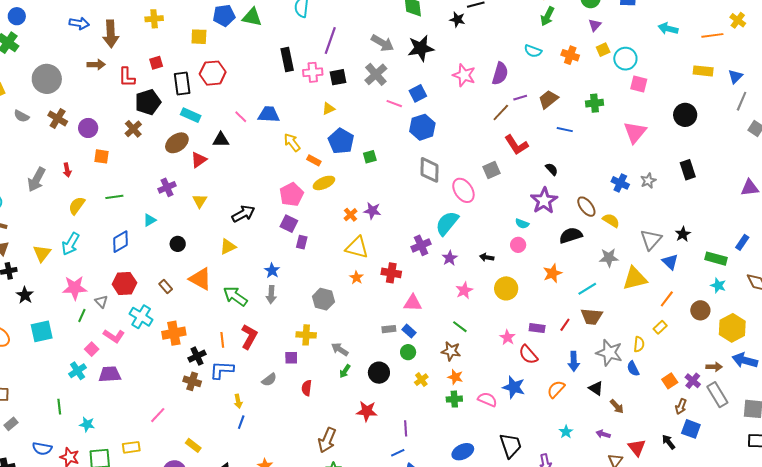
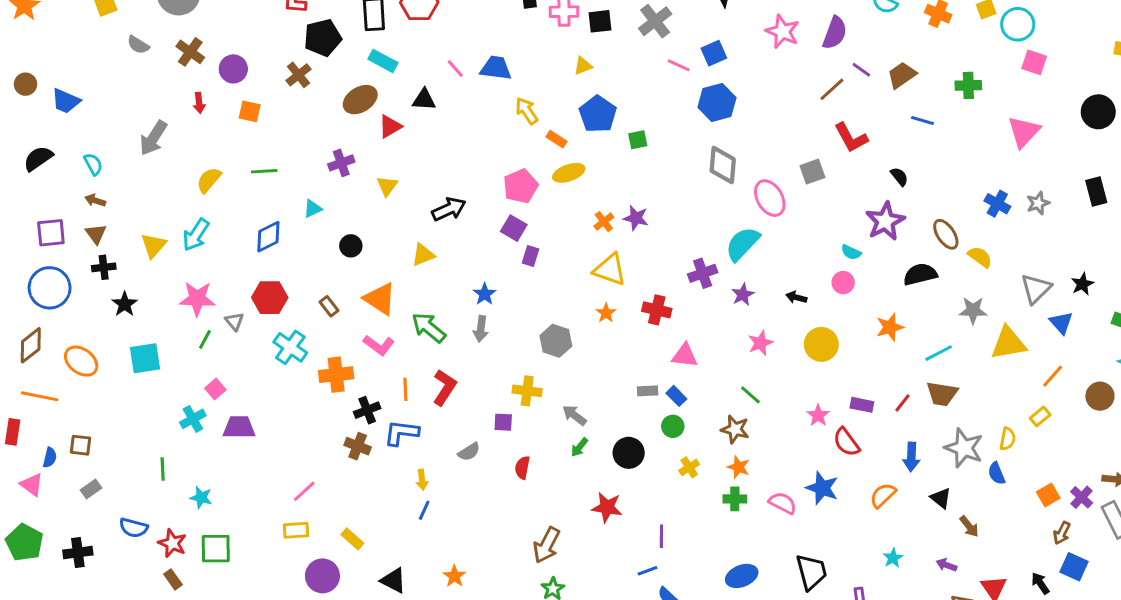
purple line: (520, 98) -> (861, 70), turned 48
red arrow: (67, 170) -> (199, 103), moved
pink L-shape: (114, 336) -> (379, 345), moved
yellow rectangle: (131, 447) -> (296, 530), moved

